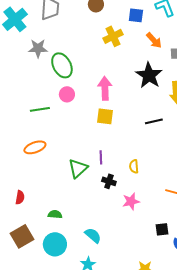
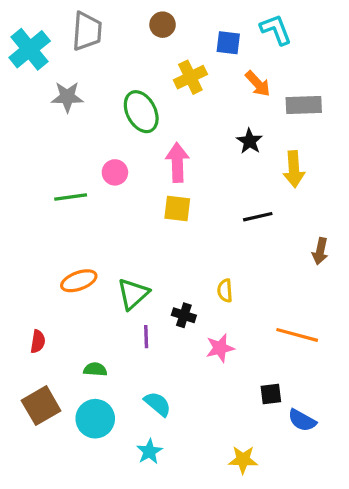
green ellipse: (62, 65) -> (141, 112), moved
black star: (149, 75) -> (250, 141), size x0.6
orange ellipse: (35, 147) -> (79, 281), moved
purple line: (101, 157) -> (146, 337), moved

